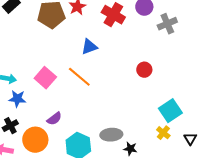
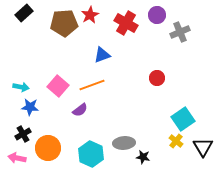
orange line: (79, 77) -> (92, 85), turned -60
purple semicircle: (54, 119) -> (80, 110), moved
black triangle: (190, 139) -> (203, 147), size x1.5

